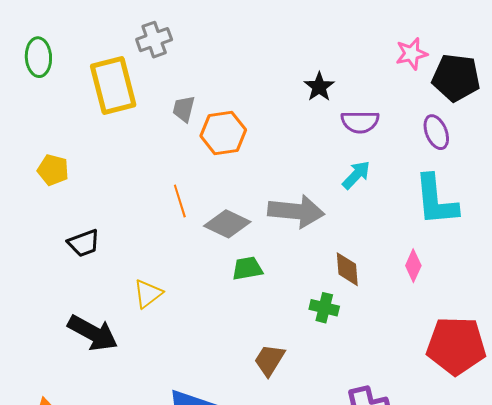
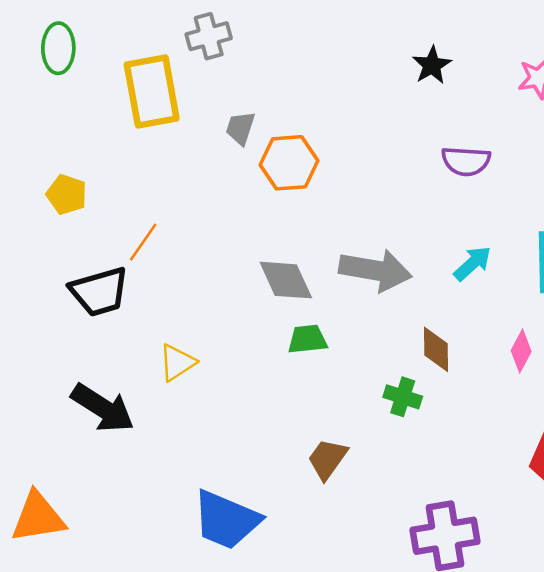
black star: (319, 87) -> (432, 65), moved
cyan arrow: (356, 175) -> (473, 263), moved
orange line: (180, 201) -> (143, 242), moved, turned 48
gray diamond: (227, 224) -> (286, 280), turned 36
black trapezoid: (84, 243) -> (99, 292), size x1.4

